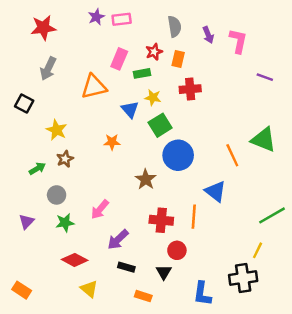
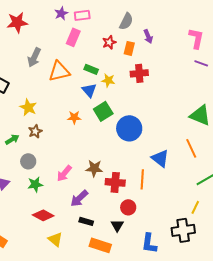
gray semicircle: (175, 26) -> (126, 21), turned 36
purple arrow: (208, 35) -> (148, 36), moved
pink L-shape: (238, 41) -> (196, 38), moved
pink rectangle: (119, 59) -> (73, 37), moved
gray arrow: (48, 69) -> (34, 57), moved
green rectangle: (142, 73) -> (91, 69), moved, turned 32
green square: (160, 125) -> (103, 111), moved
orange line: (232, 155) -> (191, 148), moved
brown star: (146, 179) -> (94, 168), moved, turned -30
orange rectangle: (143, 296) -> (100, 245), size x1.5

